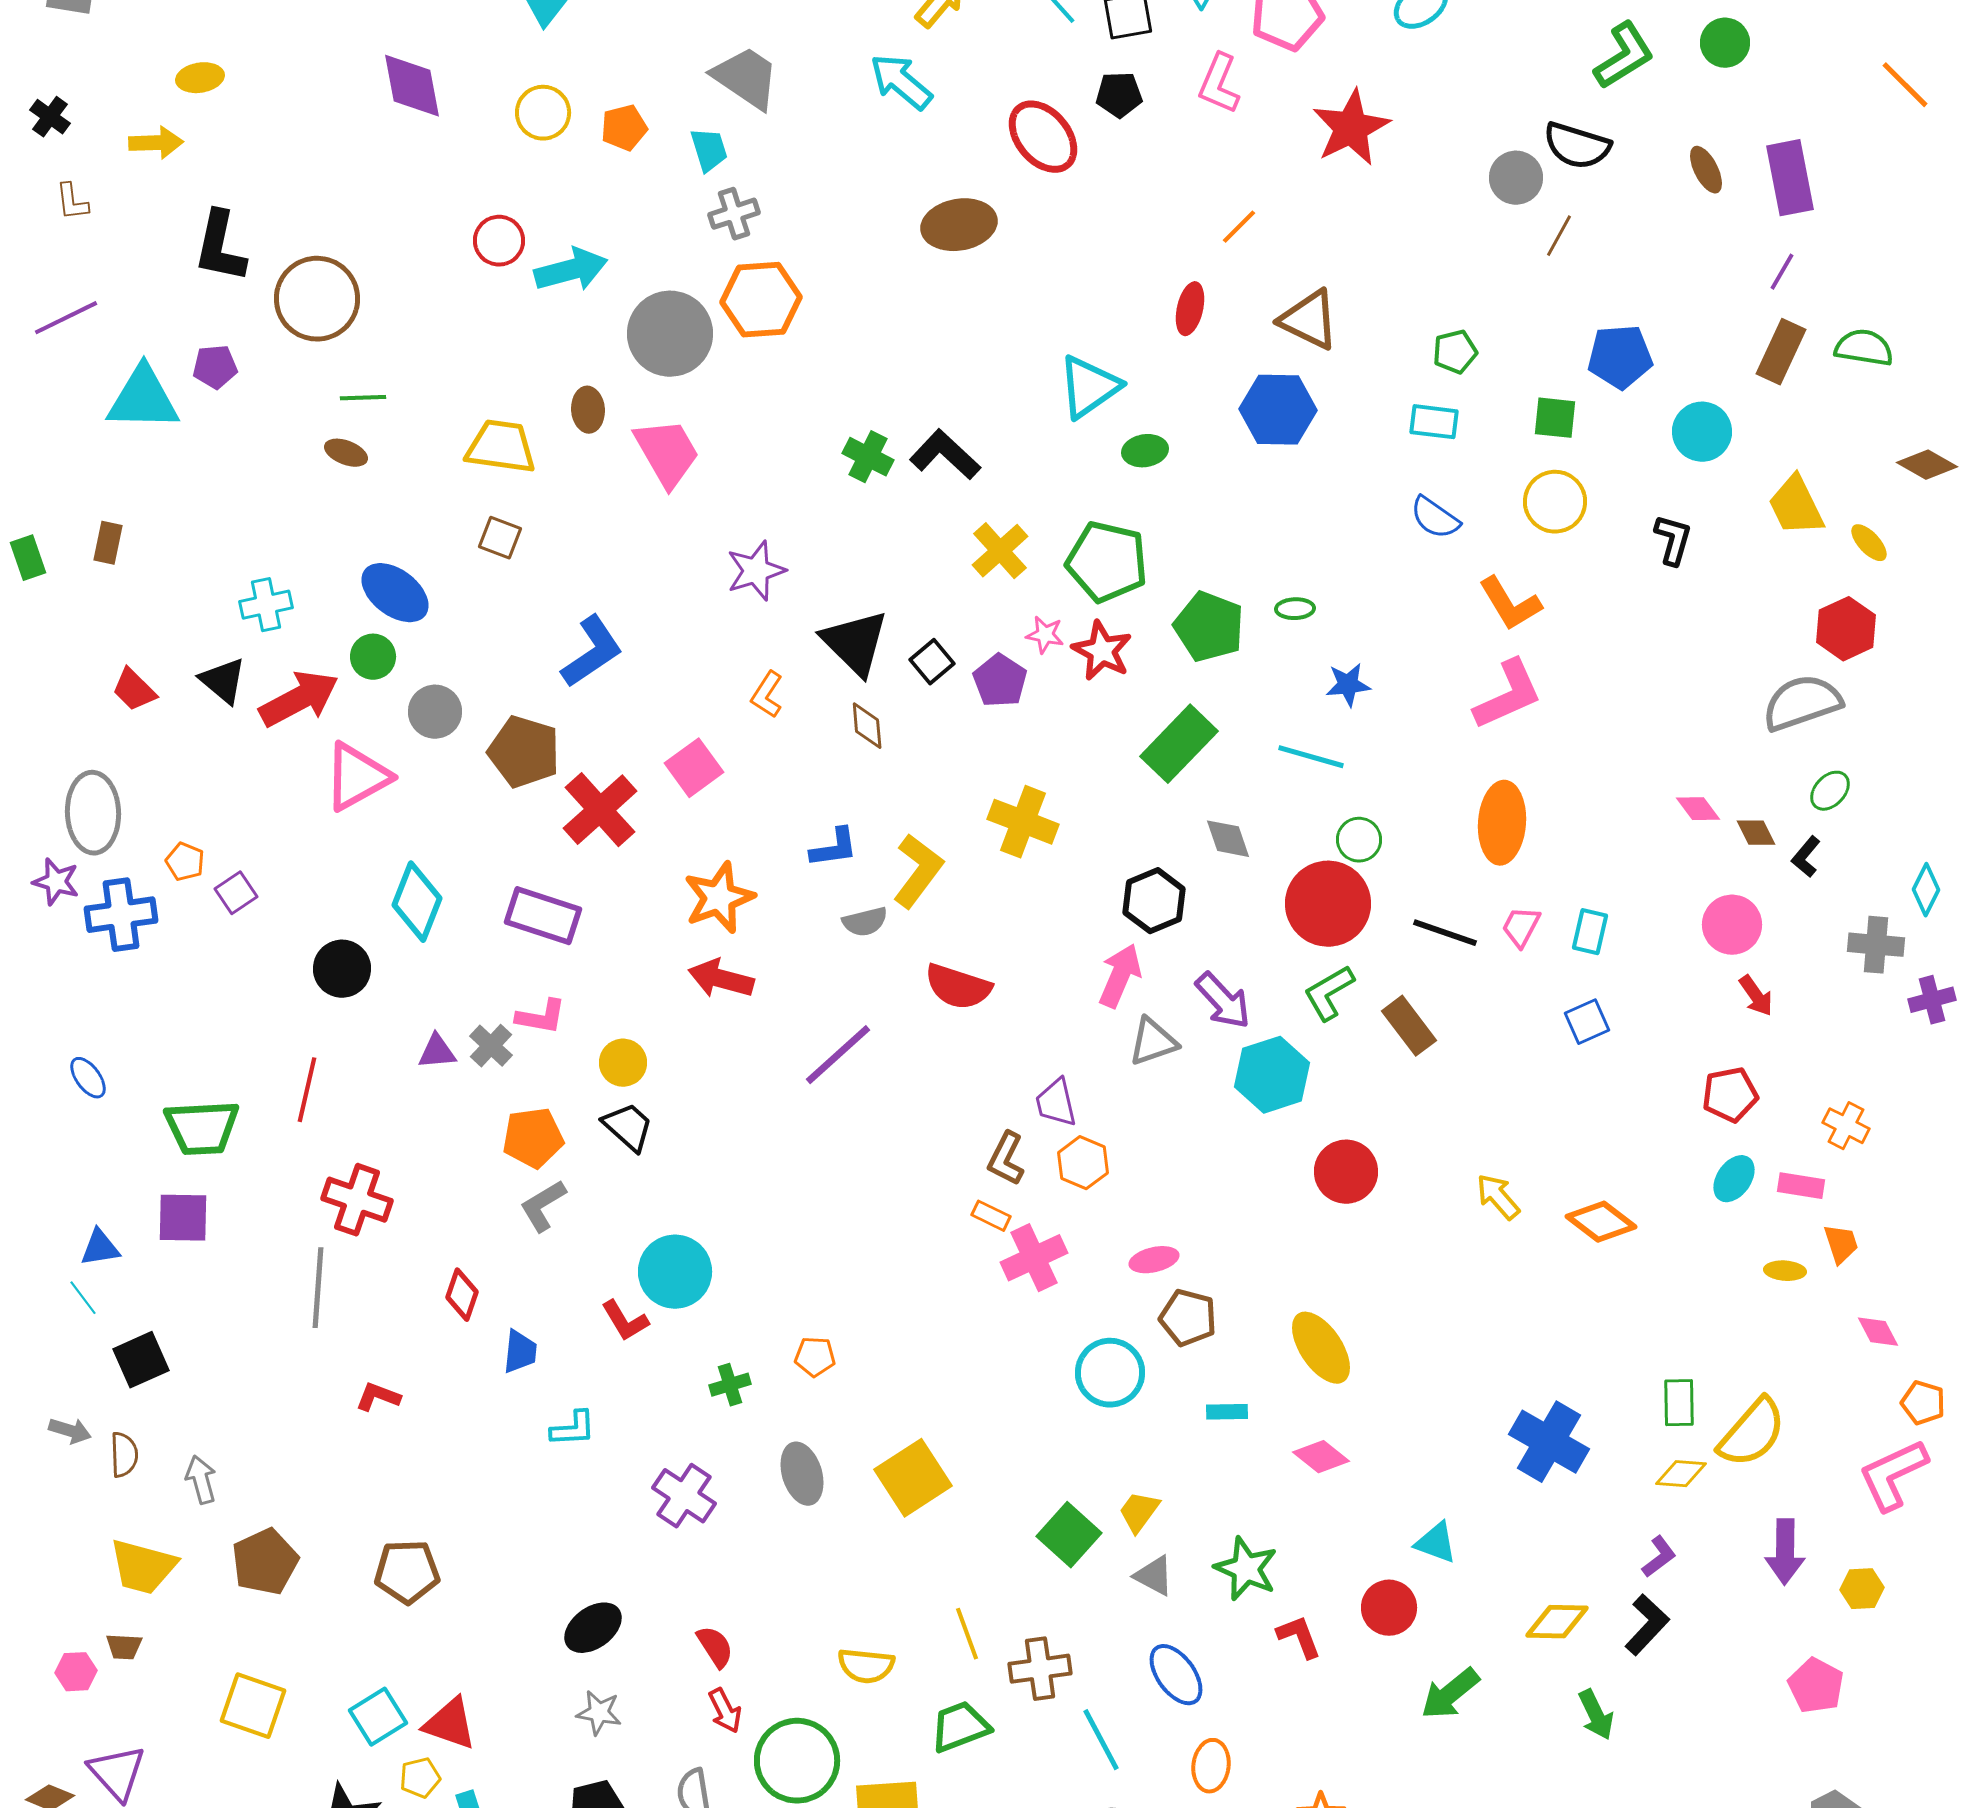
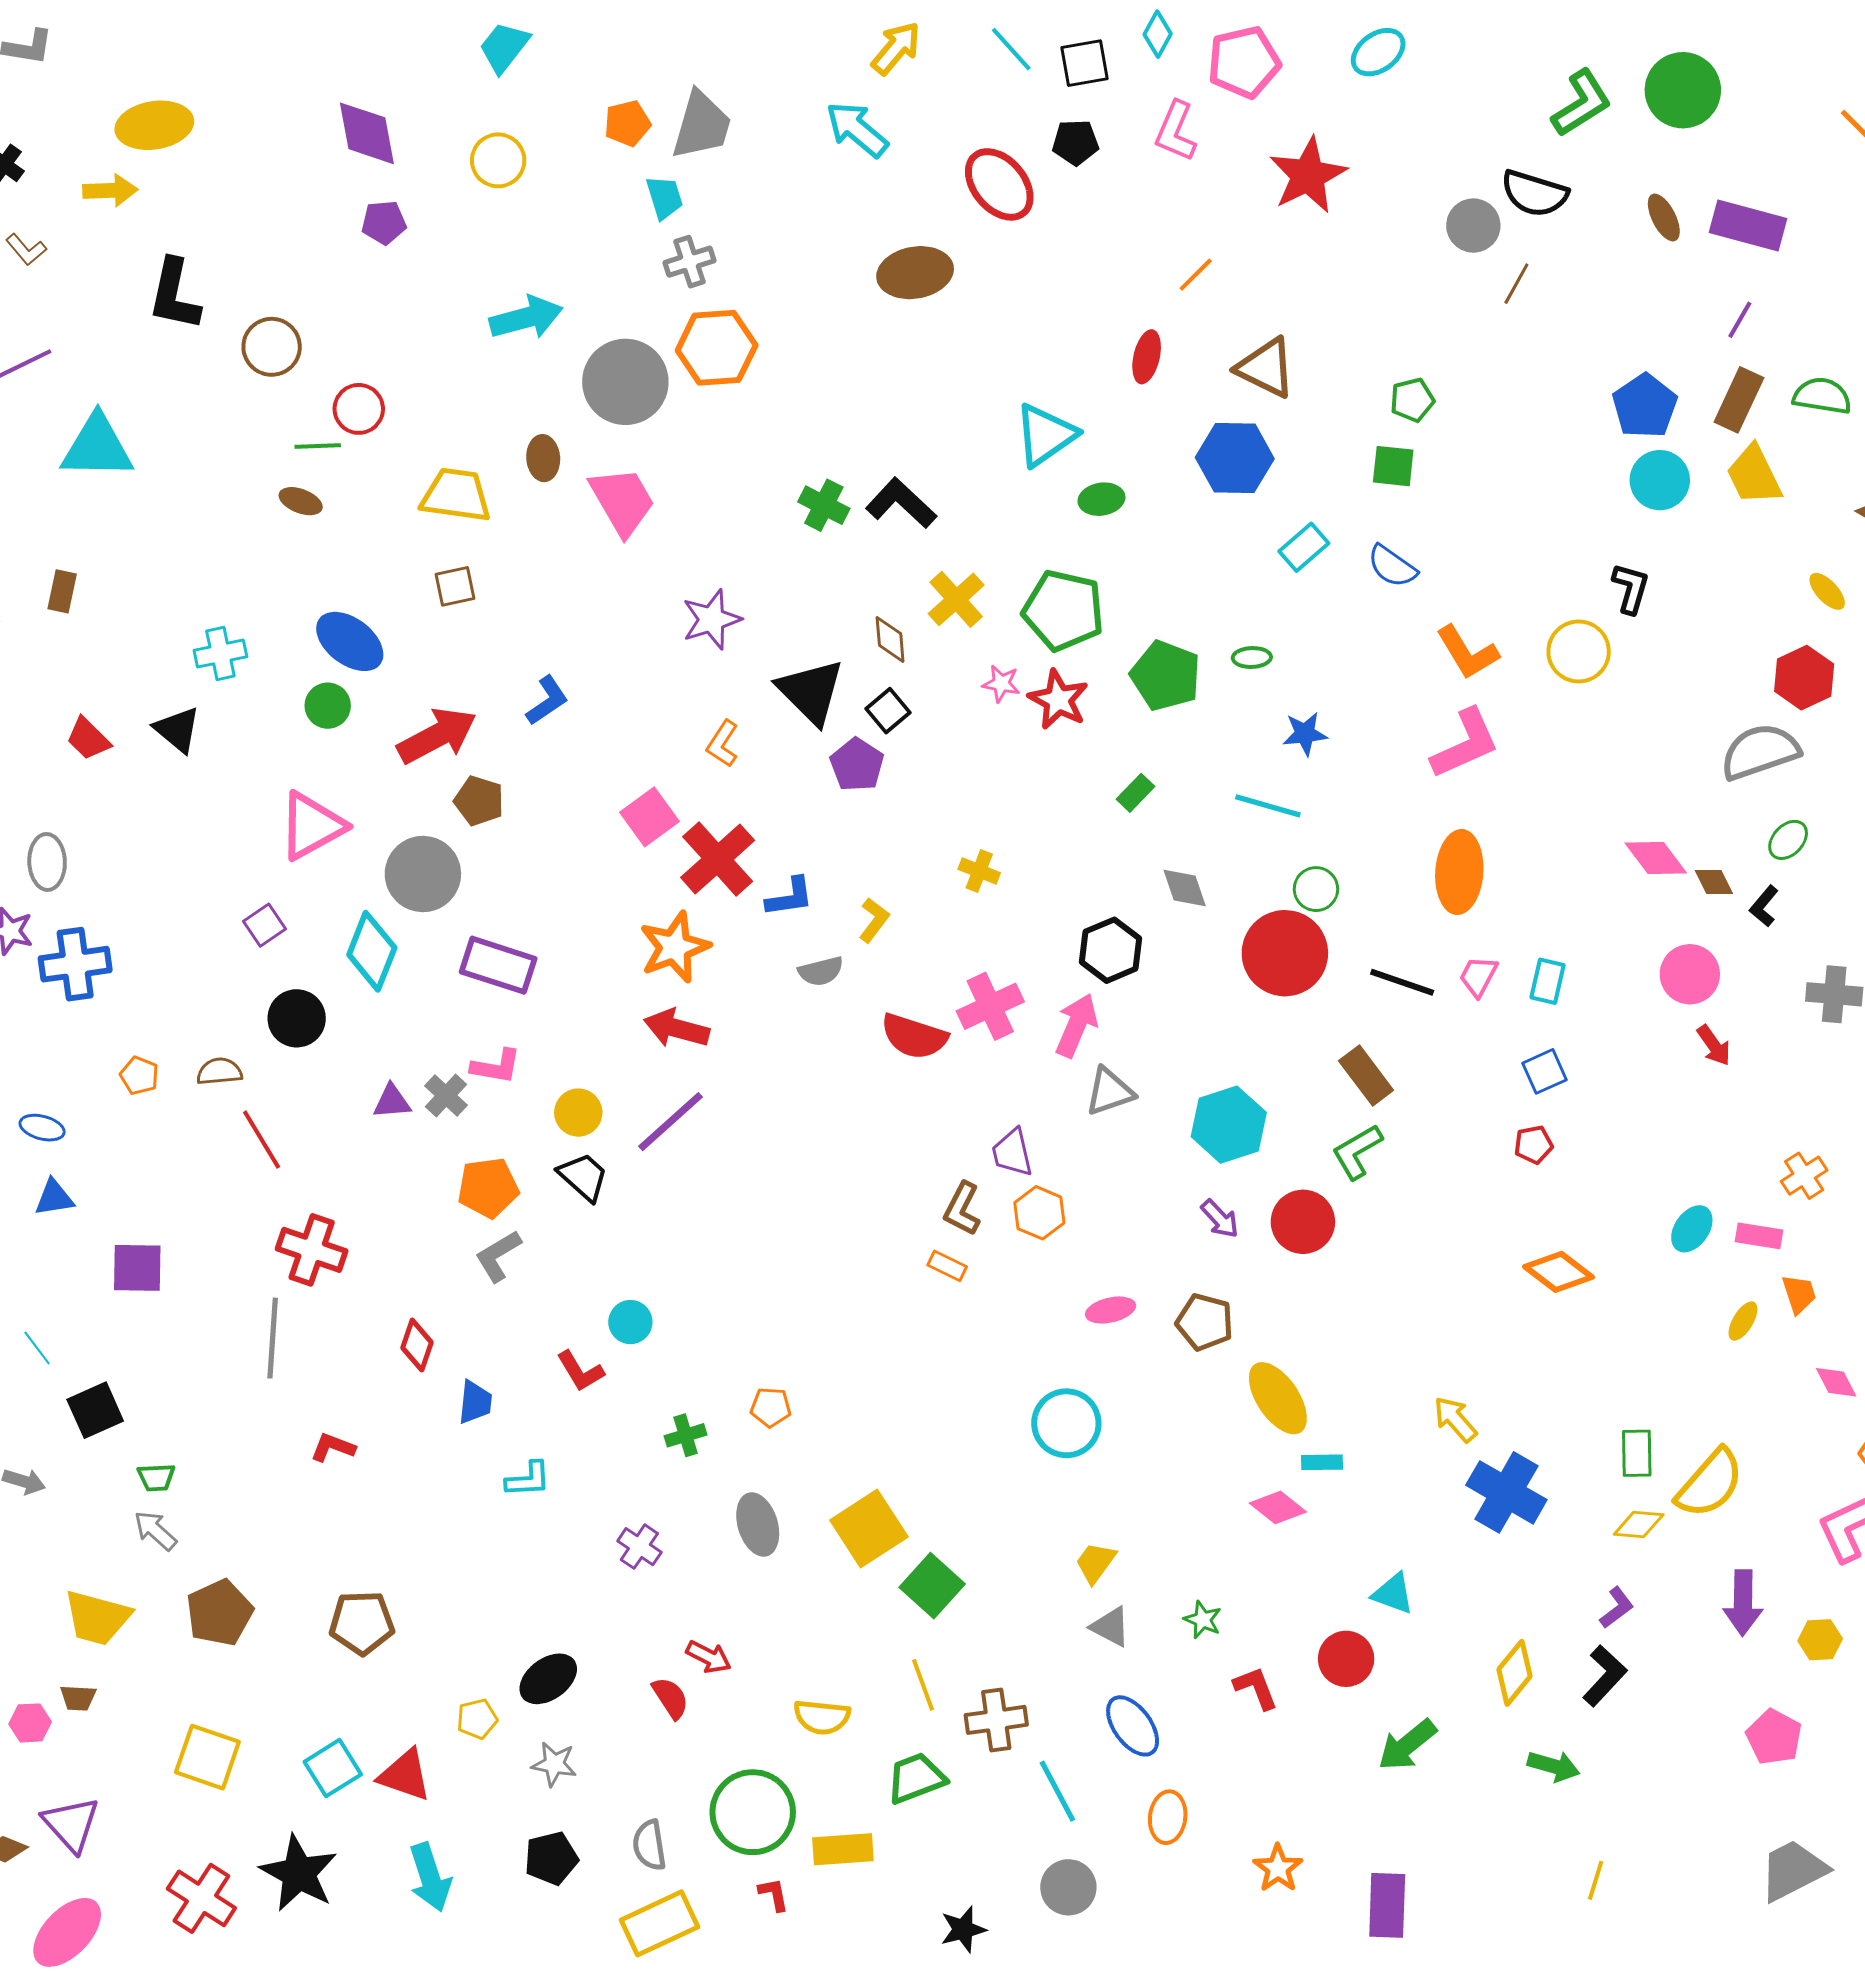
green circle: (1725, 43) -> (1683, 90), size x1.5
yellow ellipse: (200, 78) -> (154, 125), size x1.6
gray trapezoid: (746, 78) -> (702, 125), turned 72
orange pentagon: (624, 128) -> (627, 123), moved
purple rectangle: (1790, 178) -> (1748, 226), turned -64
brown L-shape: (72, 202) -> (26, 250), turned -33
red circle: (499, 241) -> (359, 409), moved
brown circle: (317, 299) -> (272, 347), size x0.7
blue pentagon: (1620, 357) -> (1645, 406), moved, turned -30
purple pentagon: (215, 367) -> (384, 223), moved
green square: (1555, 418) -> (1393, 466), moved
cyan rectangle: (1434, 422) -> (1304, 547), moved, turned -48
yellow circle: (1555, 502) -> (1579, 651), moved
yellow trapezoid: (1796, 506) -> (1754, 475), moved
brown square: (500, 538) -> (455, 586), turned -33
blue L-shape: (592, 652) -> (547, 701), size x0.7
purple pentagon: (1000, 681) -> (857, 765), moved
red arrow: (299, 699) -> (437, 736), moved
gray circle: (435, 712) -> (423, 874), moved, size x1.4
brown diamond: (867, 726) -> (890, 639), moved
green rectangle: (1179, 744) -> (1136, 793), size x0.5
brown pentagon: (524, 752) -> (479, 801), size x0.7
pink diamond: (1698, 809) -> (1656, 858), size x1.4
red cross: (600, 810) -> (718, 859), moved
gray ellipse: (93, 813) -> (47, 862), size x0.7
yellow cross: (1023, 822) -> (979, 871), size x0.6
orange pentagon: (185, 862) -> (139, 1075), moved
yellow L-shape: (918, 871) -> (874, 920), size x0.6
purple square: (236, 893) -> (265, 925), moved
green L-shape: (1329, 993) -> (1357, 1152), moved
purple arrow: (1223, 1001) -> (1220, 1219), moved, size x0.7
purple line: (838, 1055) -> (670, 1122), moved
blue ellipse: (88, 1078) -> (42, 1128), turned -39
red line: (307, 1090) -> (262, 1140), turned -44
red pentagon: (1730, 1095) -> (1533, 1145), moved, size x0.7
orange cross: (1846, 1126) -> (1804, 1176), turned 30
green trapezoid: (202, 1128) -> (156, 1477), moved, size x0.5
yellow arrow: (1498, 1197) -> (1455, 1419), moved
blue triangle: (100, 1248) -> (54, 1198), moved
pink cross: (1034, 1258) -> (990, 1006), moved
yellow ellipse: (1785, 1271) -> (1743, 1321), turned -63
cyan circle: (675, 1272) -> (630, 1322), size x0.6
brown pentagon: (1188, 1318) -> (1205, 1322), moved
cyan rectangle: (1227, 1412) -> (1322, 1462), moved
brown semicircle: (124, 1455) -> (219, 1071), moved, turned -93
gray arrow: (201, 1480) -> (155, 1531), turned -33
purple cross: (684, 1496) -> (639, 1547), size x0.7
green square: (1069, 1535) -> (932, 1586), moved
green star: (1246, 1569) -> (1203, 1620), size x0.6
yellow diamond: (1557, 1622) -> (1514, 1673), turned -52
red arrow: (725, 1711) -> (709, 1657), moved, turned -36
green arrow: (1596, 1715) -> (1554, 1766), turned -48
yellow pentagon: (420, 1778) -> (477, 1719), moved

